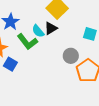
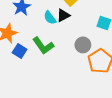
green L-shape: (27, 42) -> (43, 46), moved

